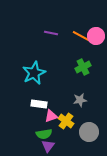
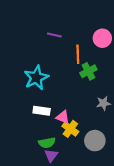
orange line: (81, 36) -> (78, 54), moved, turned 60
gray star: (80, 100) -> (103, 103), moved
pink triangle: (51, 116) -> (63, 117), moved, turned 40

